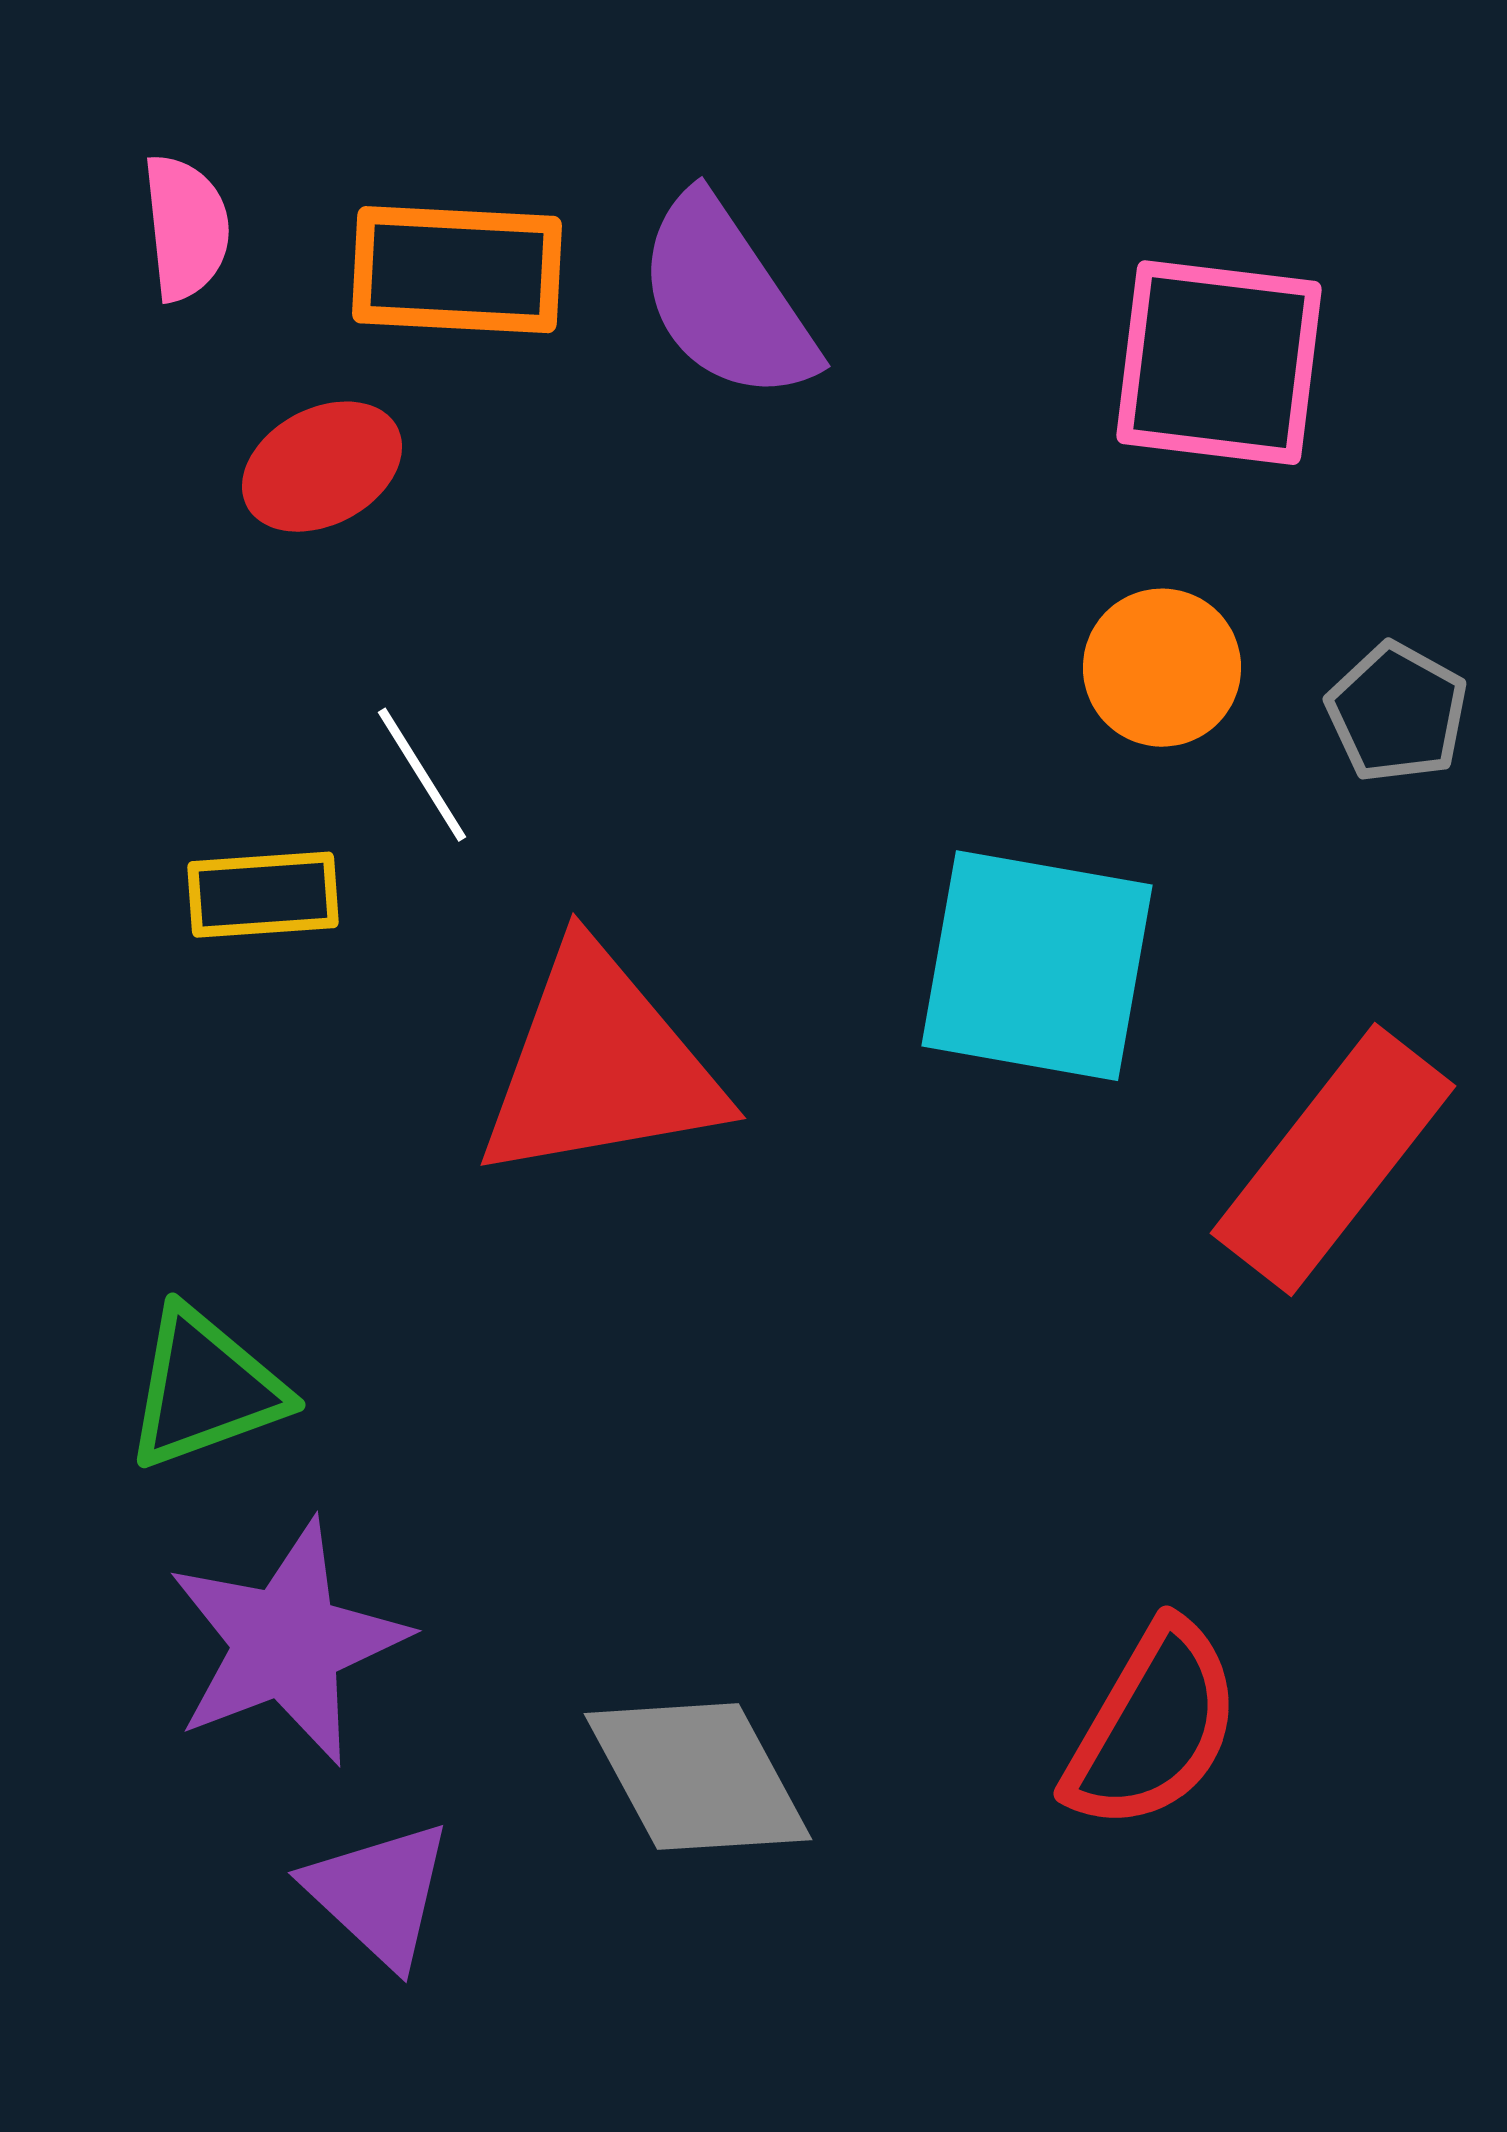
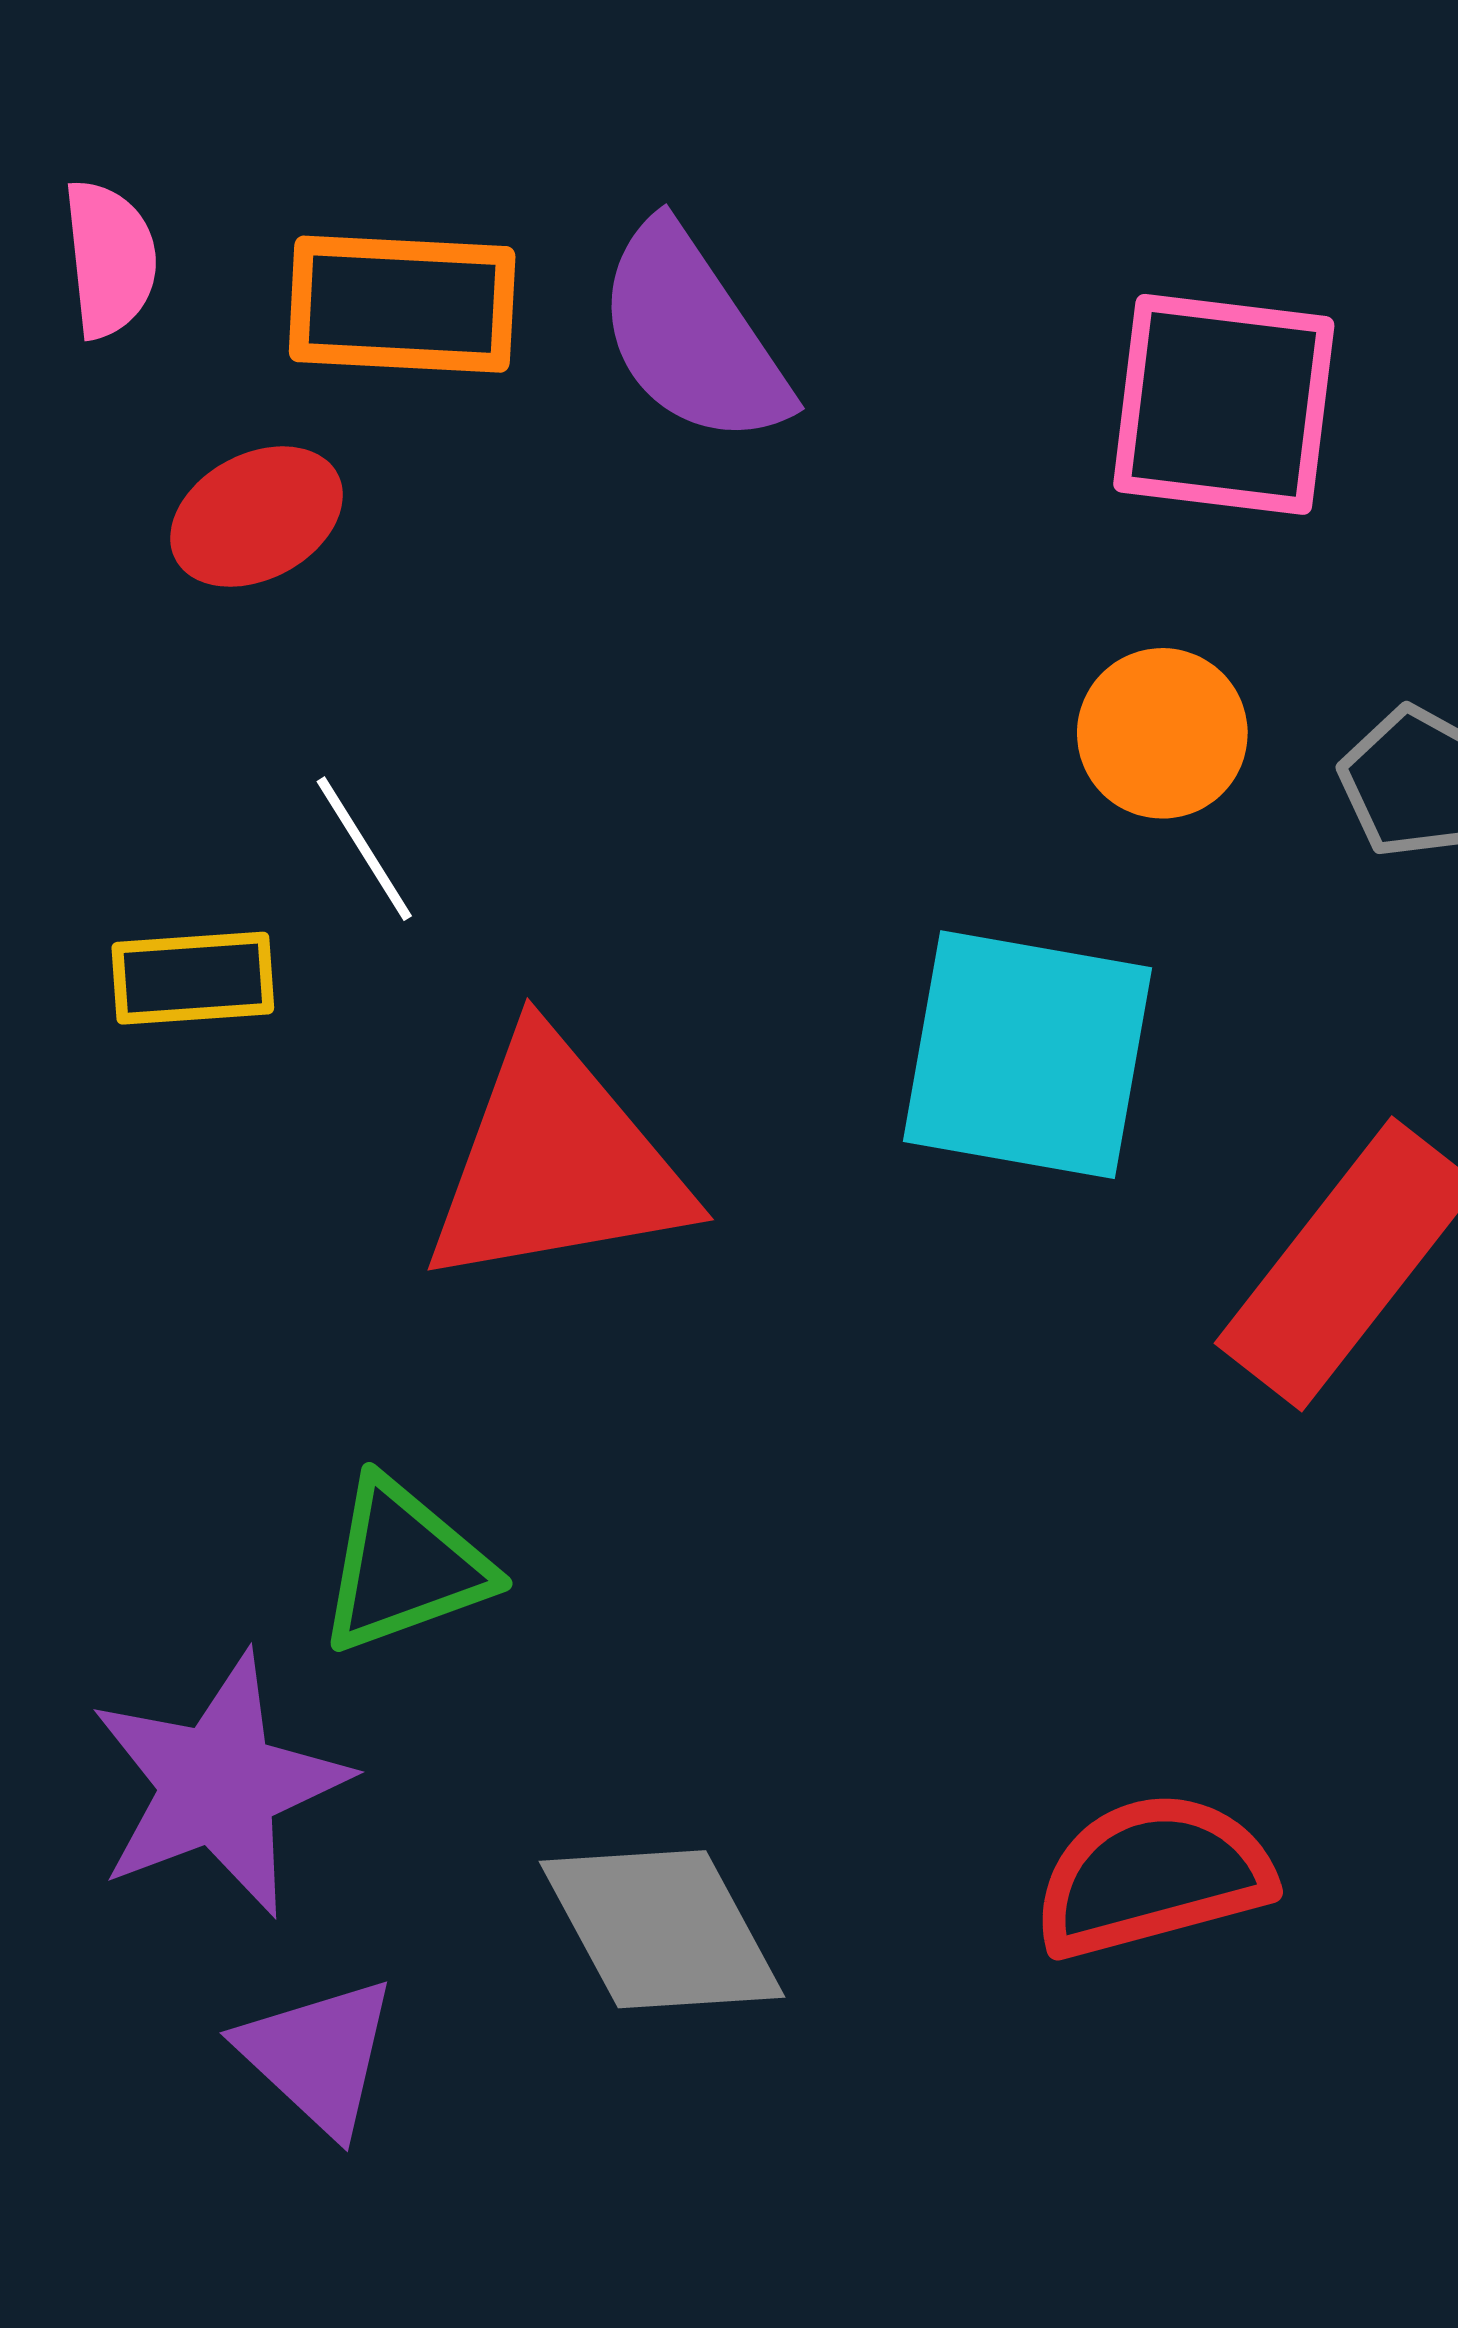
green triangle: (205, 1389) -> (404, 1566), moved
red semicircle: (1153, 1727) -> (1153, 1875), turned -135

